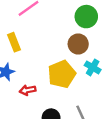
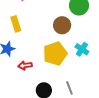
brown circle: (78, 44) -> (62, 25), moved

